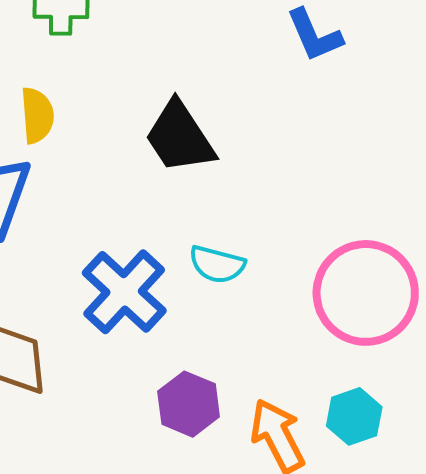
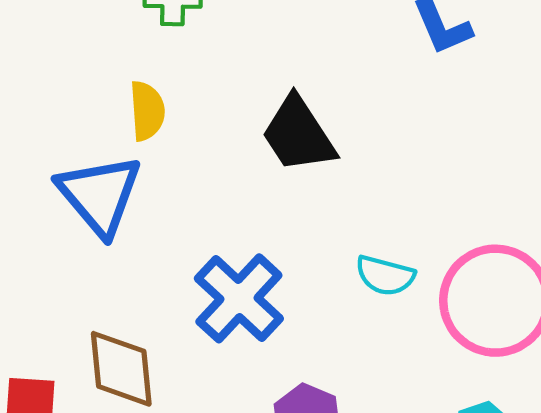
cyan semicircle: (217, 264) -> (385, 276), moved

